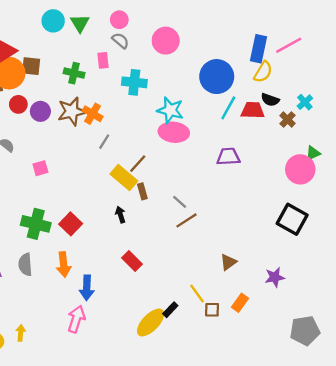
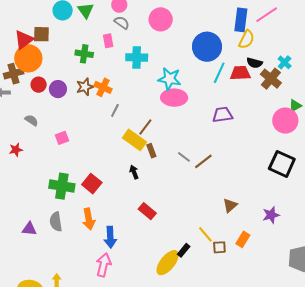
brown square: (31, 66) -> (41, 34), moved
brown star: (72, 111) -> (85, 87), size x0.7
brown cross: (287, 119) -> (271, 79), size x1.5
brown line: (187, 220) -> (203, 161), moved

